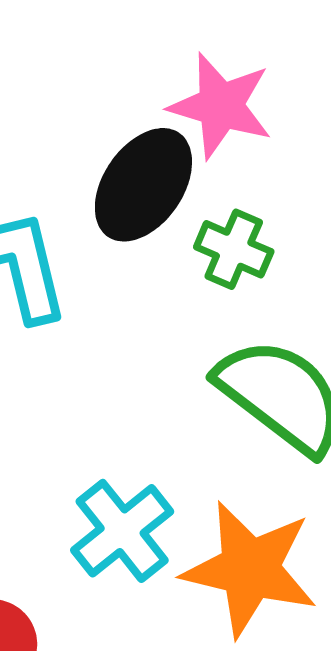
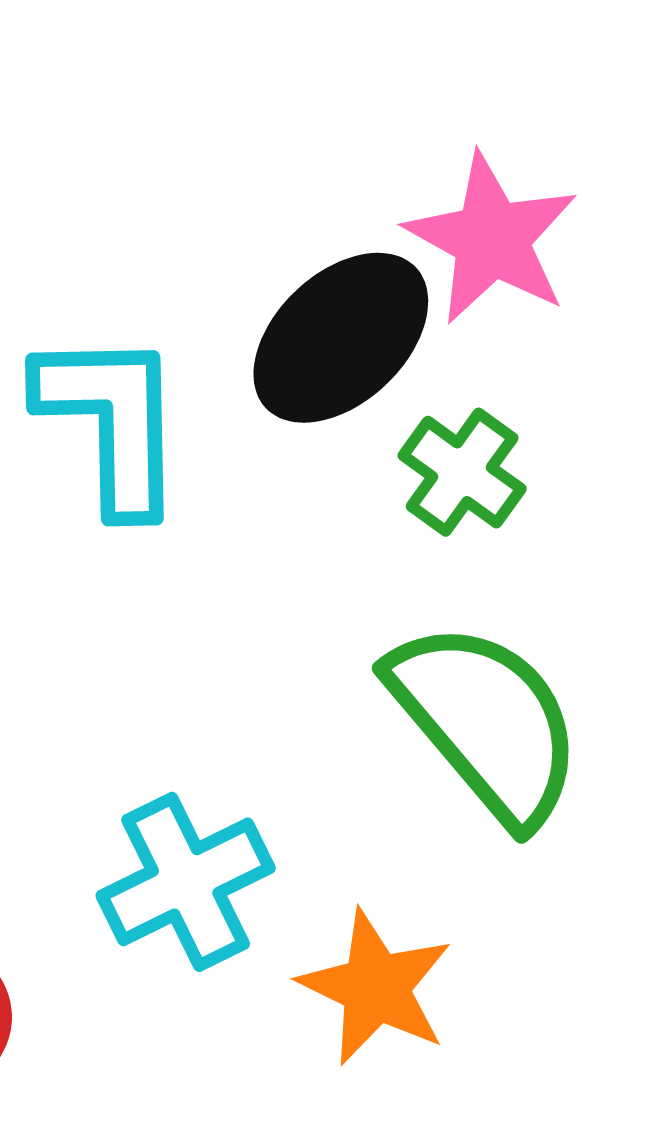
orange star: (250, 569) -> (376, 987), size x0.7

